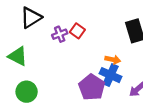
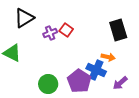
orange arrow: (113, 60) -> (108, 57), moved
green circle: (27, 92) -> (48, 84), moved

